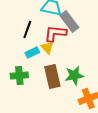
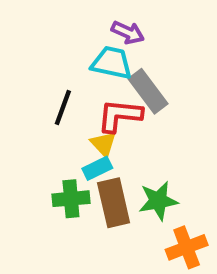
cyan rectangle: (32, 52) -> (97, 168), moved
green cross: (19, 75) -> (71, 199), moved

